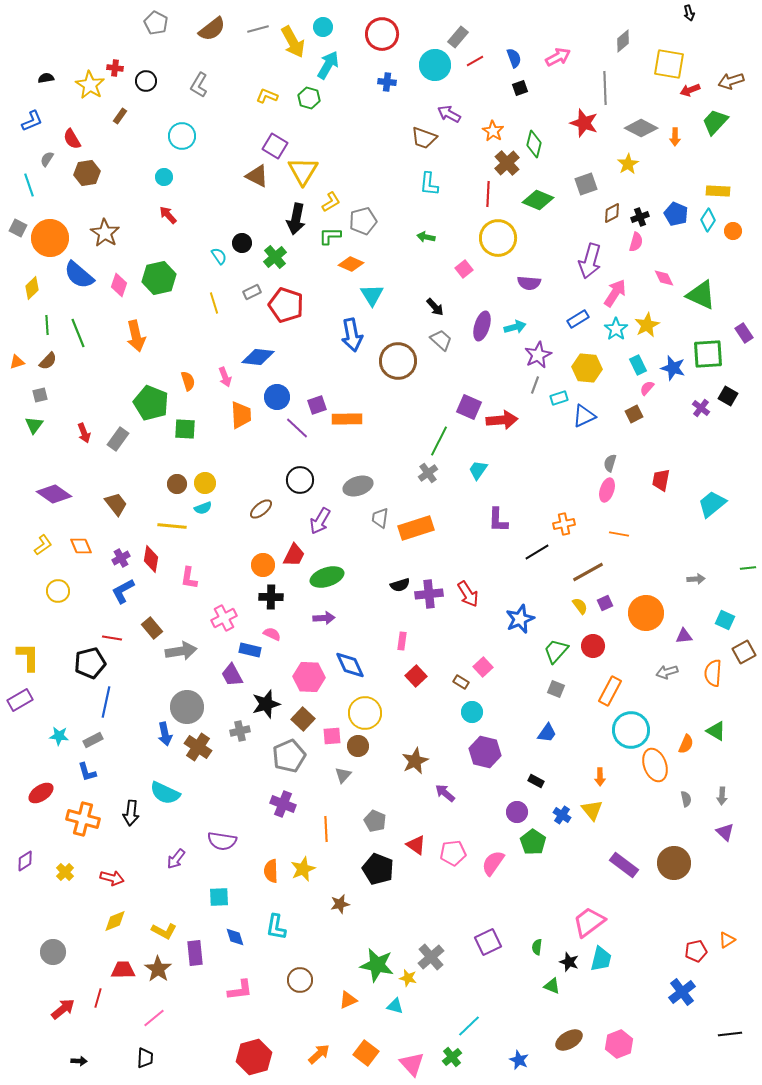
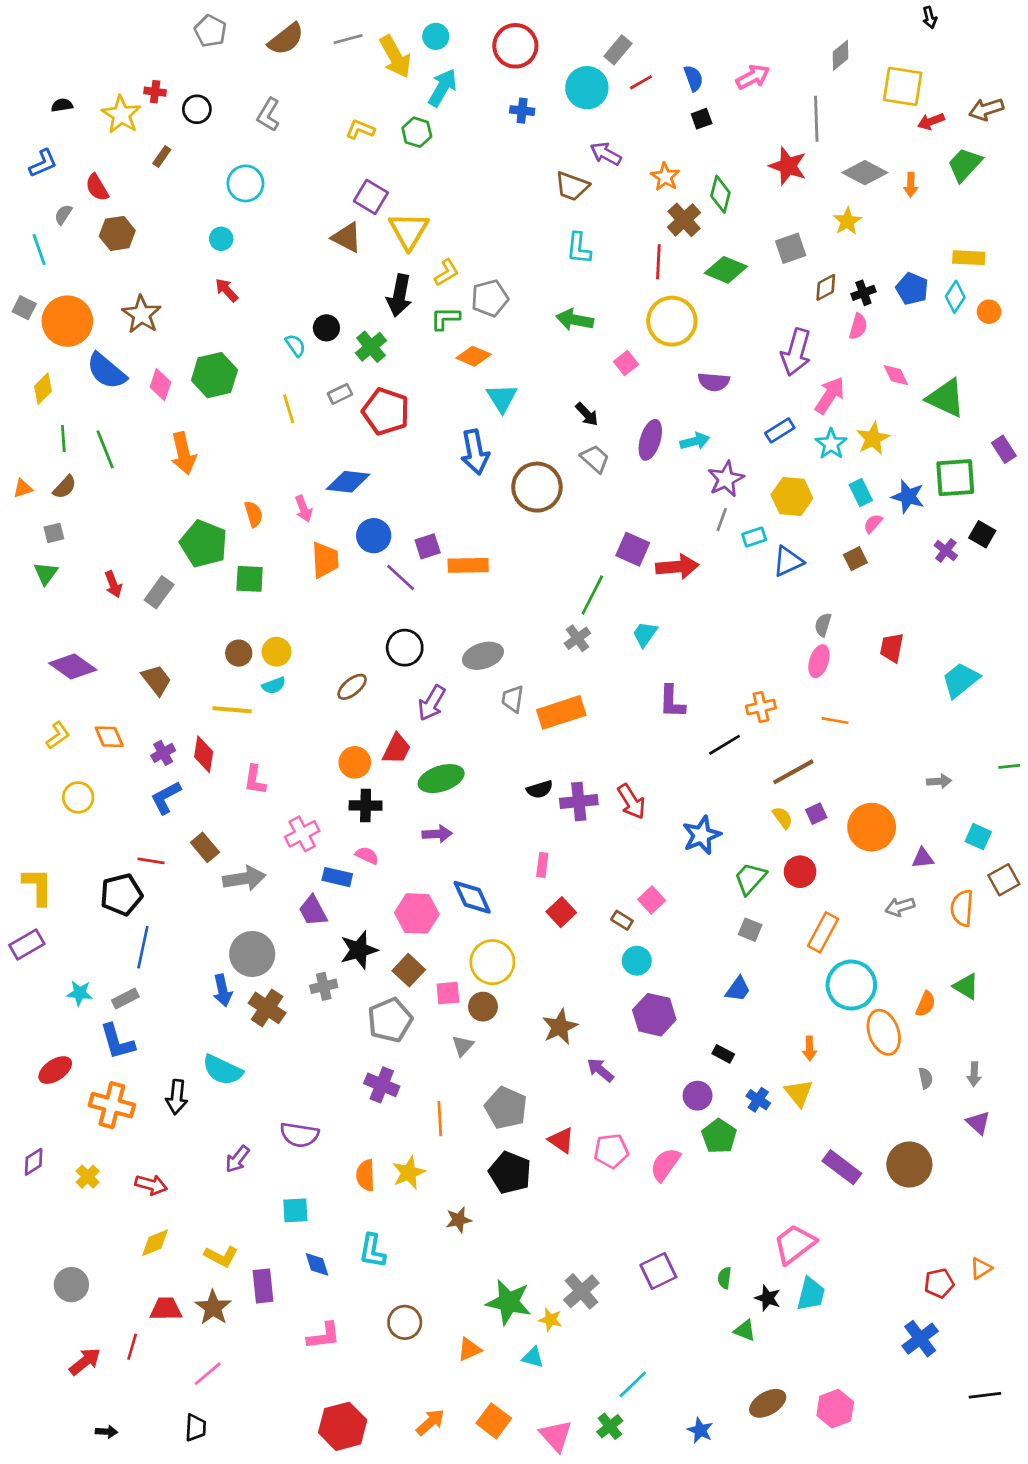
green arrow: (426, 237) -> (575, 320), size x1.5
blue L-shape: (87, 772) -> (117, 1042), size x1.4
gray pentagon: (375, 821) -> (506, 1108), size x1.4

